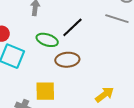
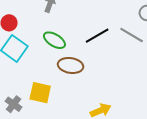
black line: (72, 27) -> (97, 36), moved

